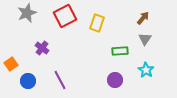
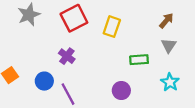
purple cross: (42, 48) -> (67, 56), moved
purple circle: (115, 80) -> (121, 91), moved
blue circle: (28, 81) -> (44, 81), moved

